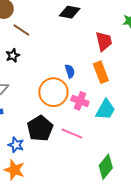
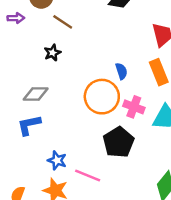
black pentagon: (40, 128) -> (119, 142), moved
pink line: (72, 133) -> (88, 175), moved

